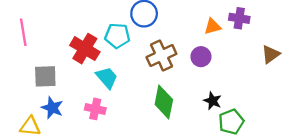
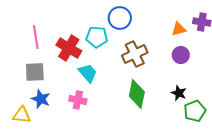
pink line: (23, 32) -> (36, 37), moved
purple circle: (201, 57) -> (181, 55), moved

